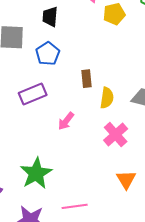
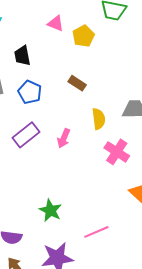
brown rectangle: (86, 79) -> (77, 83), moved, turned -36
pink arrow: (66, 121) -> (64, 138), moved
green star: (36, 173) -> (50, 210), size x0.7

